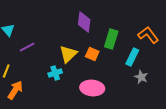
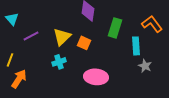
yellow triangle: (68, 54) -> (62, 37), moved
orange square: (92, 54) -> (84, 43), moved
cyan rectangle: (132, 57) -> (136, 46), turned -30

